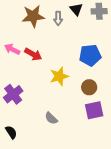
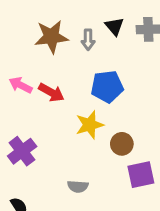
blue pentagon: (90, 55) -> (107, 87), moved
brown circle: (89, 87) -> (122, 144), moved
gray semicircle: (51, 118) -> (78, 186), turned -40

